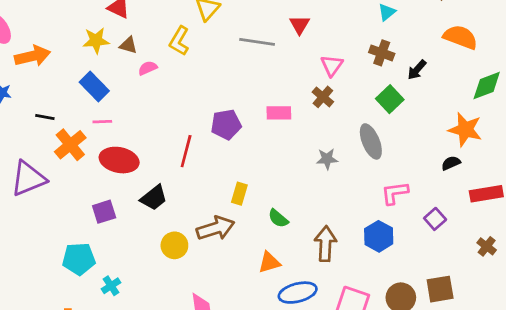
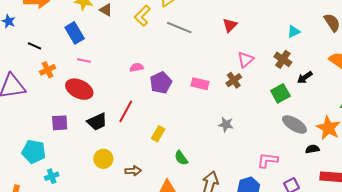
gray line: (257, 42) -> (179, 28), moved
pink semicircle: (148, 68) -> (137, 67), moved
pink line: (102, 122) -> (84, 60), moved
purple pentagon: (226, 124) -> (161, 83), turned -30
gray ellipse: (371, 141) -> (294, 124), moved, turned -50
orange cross: (70, 145) -> (48, 70), size x0.7
red line: (186, 151) -> (126, 111), moved
brown arrow: (216, 228) -> (133, 171), moved, size x0.6

